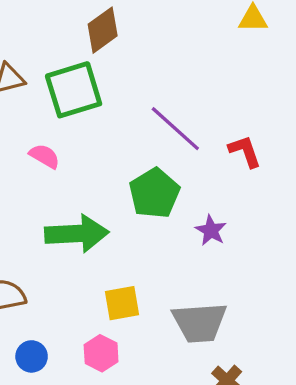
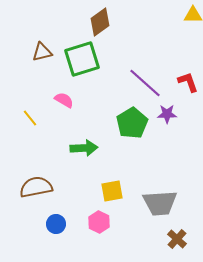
red L-shape: (245, 151) -> (188, 82), moved
purple star: (211, 230) -> (167, 114), moved, turned -30
green arrow: (77, 234) -> (84, 148), size x0.7

